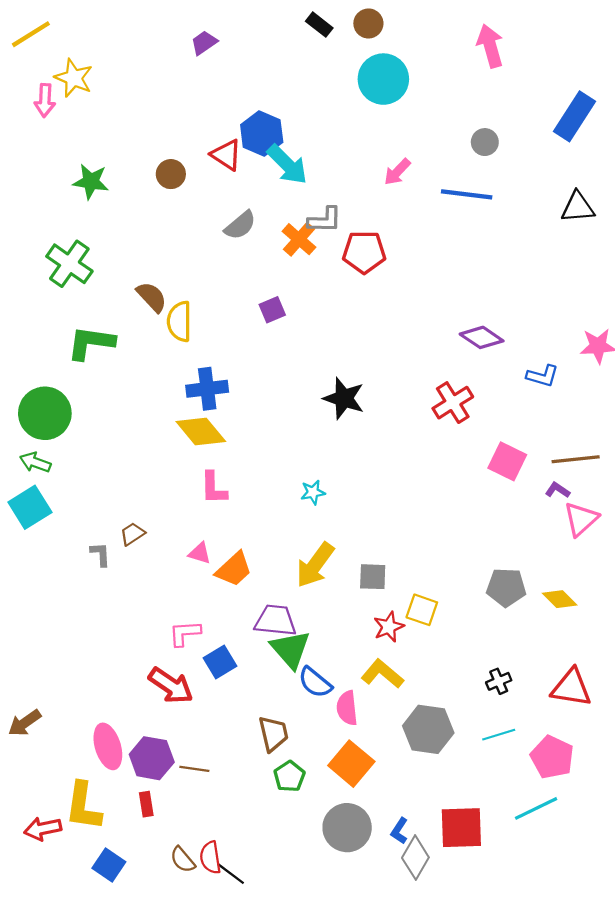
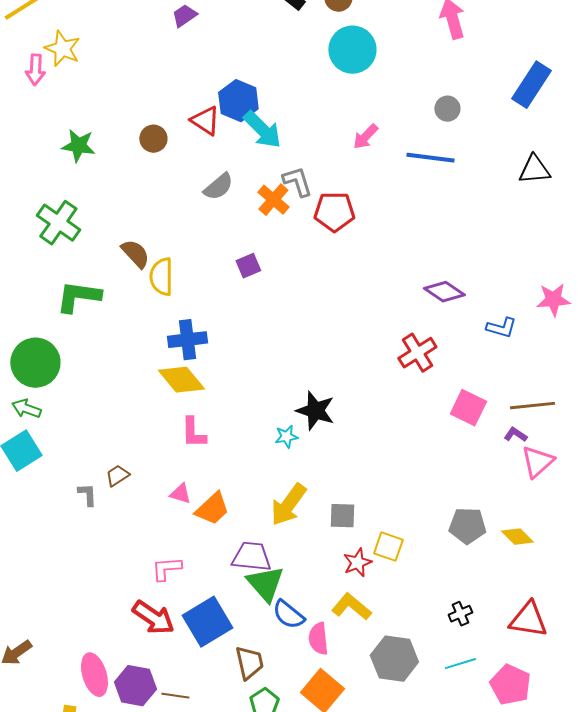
gray L-shape: (325, 220) -> (297, 182), turned -108
black star: (344, 398) -> (315, 411), moved
blue square: (220, 662) -> (207, 622), moved, size x1.6

